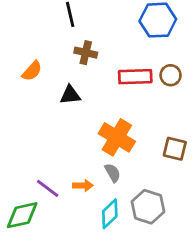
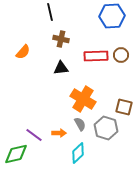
black triangle: (70, 95) -> (61, 68), moved
gray hexagon: (148, 207) -> (106, 128), moved

